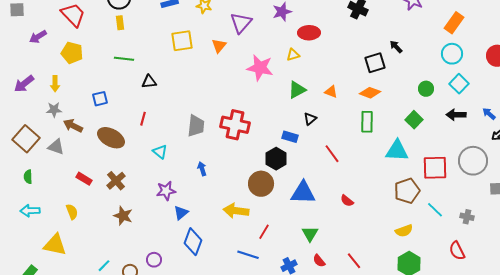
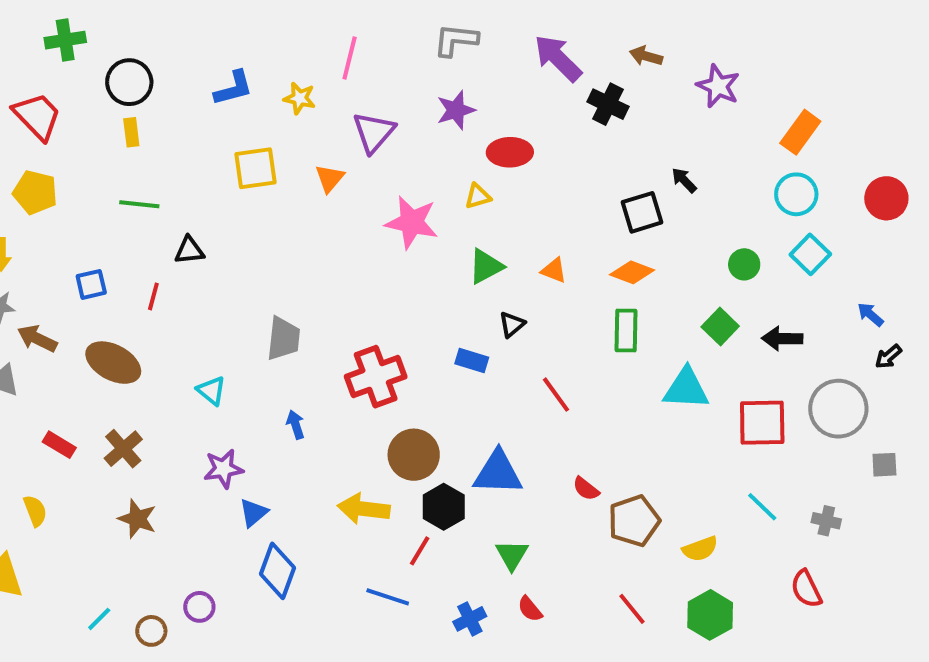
black arrow: (456, 115) -> (782, 339), moved
red line: (143, 119) -> (153, 296), moved
red cross: (235, 125) -> (376, 377), moved, turned -32
black hexagon: (276, 159) -> (444, 507), moved
brown pentagon: (407, 191) -> (634, 521), moved
red line: (354, 261) -> (632, 609), moved

